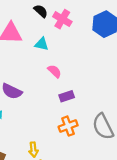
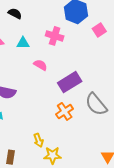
pink cross: (62, 19) -> (55, 36), moved
purple rectangle: (67, 96) -> (70, 82), moved, size x1.6

